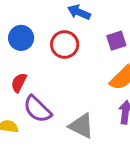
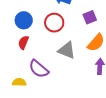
red semicircle: (19, 83) -> (23, 42), moved
gray triangle: (81, 126) -> (67, 50), moved

